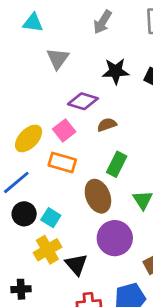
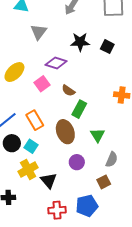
brown semicircle: (107, 125) -> (68, 91), moved, turned -128
yellow ellipse: (29, 138) -> (14, 72), moved
orange rectangle: (62, 163) -> (35, 120), moved, turned 42
purple circle: (115, 238) -> (77, 162), size x0.6

